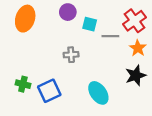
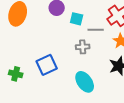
gray cross: (71, 55) -> (83, 47), moved
blue square: (49, 91) -> (47, 65), moved

